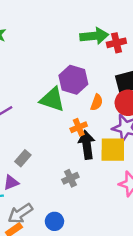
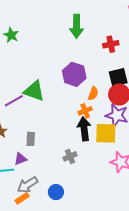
green arrow: (94, 36) -> (77, 26), moved, turned 95
green triangle: (52, 100) -> (34, 91), moved
orange cross: (79, 127) -> (85, 111), moved
gray rectangle: (23, 158) -> (31, 139), turned -40

